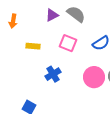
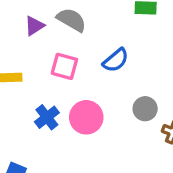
pink circle: (94, 77) -> (86, 117), moved

